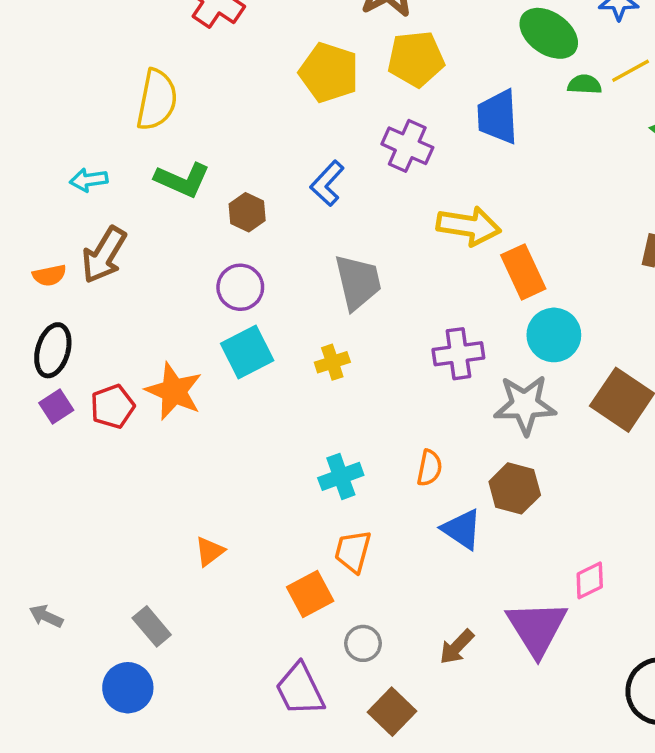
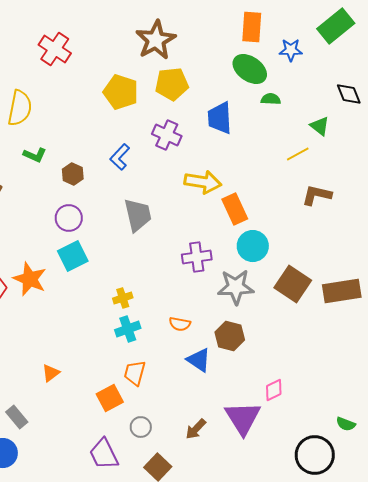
yellow line: (631, 71) -> (298, 154), moved
green L-shape: (182, 180) -> (35, 155), size x0.7
yellow cross: (332, 362) -> (123, 298), moved
orange semicircle: (429, 468) -> (180, 324), turned 90

